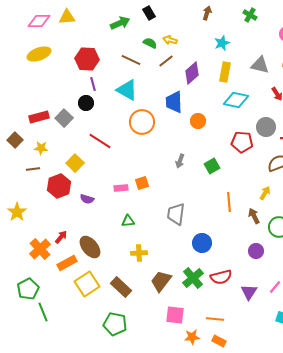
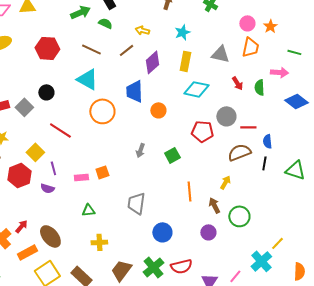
yellow arrow: (170, 40) -> (142, 30), moved
green semicircle: (150, 43) -> (105, 23), moved
purple line: (93, 84) -> (53, 168), moved
purple circle: (256, 251) -> (208, 232), moved

